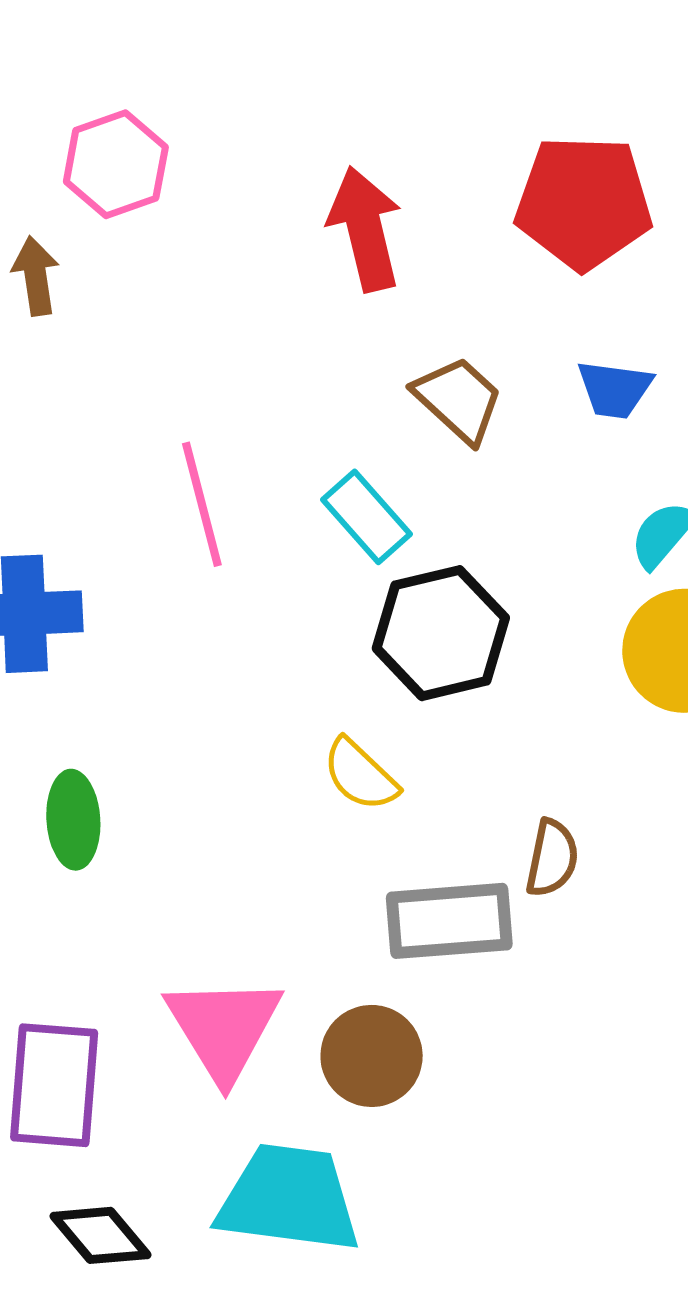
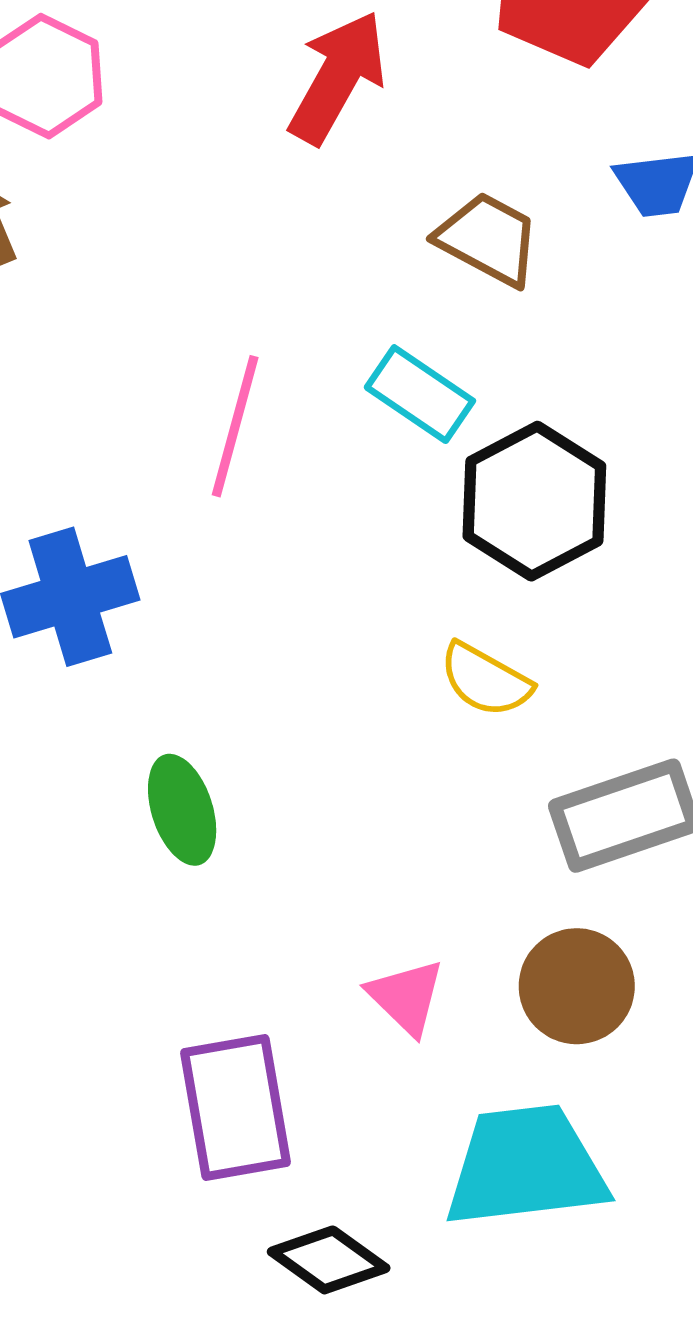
red arrow: (365, 229) -> (338, 77), turned 57
pink line: (202, 504) -> (235, 426), turned 44
pink triangle: (224, 1028) -> (406, 997), size x0.6

